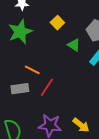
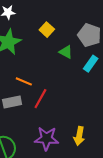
yellow arrow: (81, 125) -> (79, 136), turned 66

